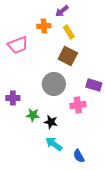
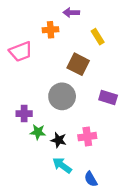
purple arrow: (62, 11) -> (71, 12), turned 40
yellow rectangle: (69, 32) -> (98, 37), moved
purple cross: (13, 98) -> (24, 114), moved
pink cross: (78, 105) -> (87, 137), moved

